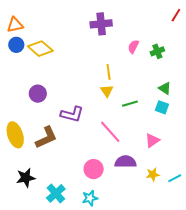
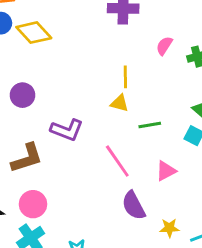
yellow triangle: (107, 91) -> (120, 103), turned -48
pink triangle: (152, 140) -> (166, 171), moved
purple semicircle: (126, 162) -> (134, 205), turned -125
pink circle: (94, 169) -> (33, 204), moved

